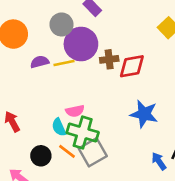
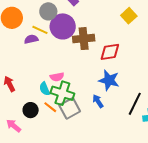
brown cross: (109, 59) -> (84, 39), size x1.5
yellow line: (64, 63) -> (40, 30), moved, turned 35
red diamond: (132, 66) -> (110, 52), moved
blue arrow: (159, 161) -> (98, 101), moved

